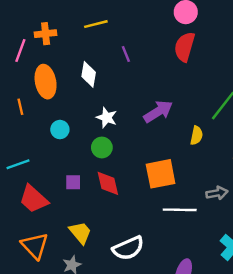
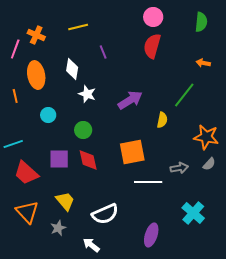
orange cross: (46, 34) -> (36, 35), turned 30
white star: (107, 118) -> (87, 94), moved
purple square: (73, 182) -> (59, 159), size x1.5

